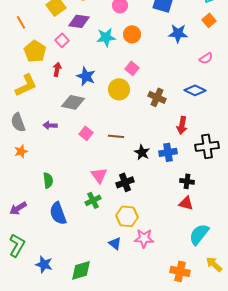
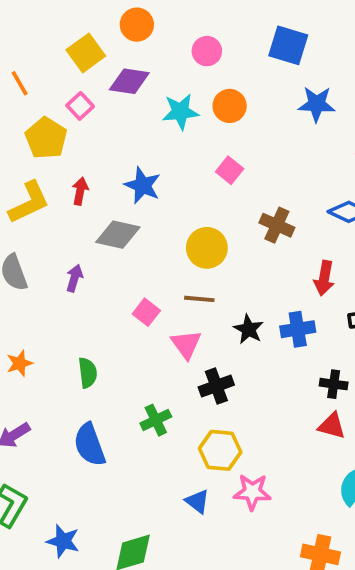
pink square: (62, 40) -> (80, 106), moved
red arrow: (57, 69) -> (80, 191), moved
yellow circle: (119, 89) -> (207, 248), moved
purple arrow: (50, 125) -> (74, 278), turned 104
pink square: (86, 133) -> (146, 312), moved
orange star: (21, 151) -> (20, 363), moved
pink triangle: (99, 175) -> (186, 344), moved
green semicircle: (48, 180) -> (88, 373), moved

